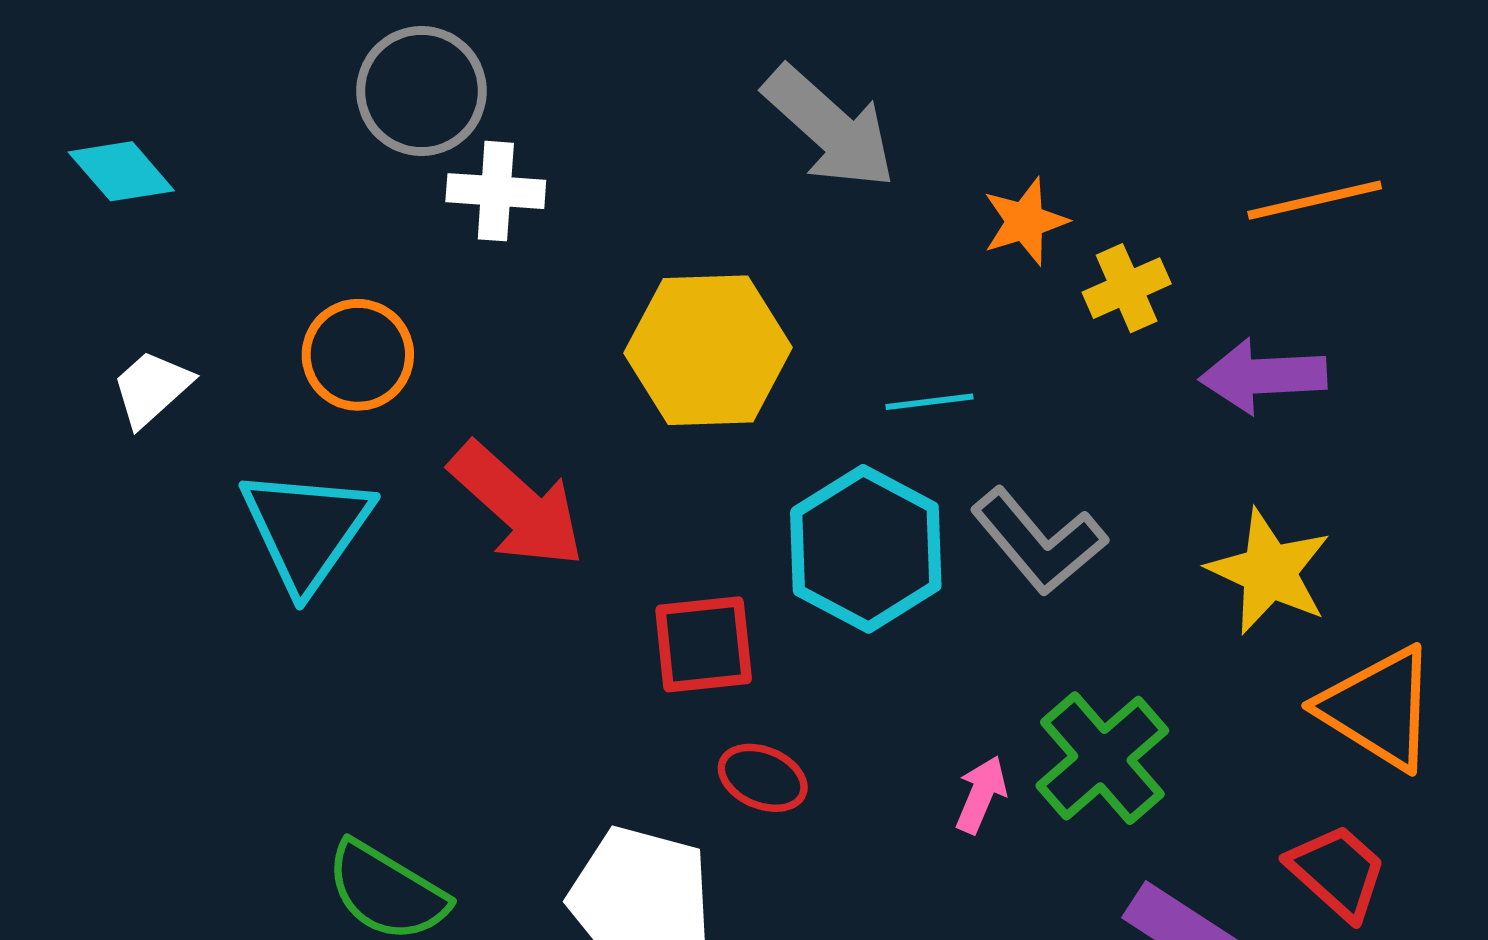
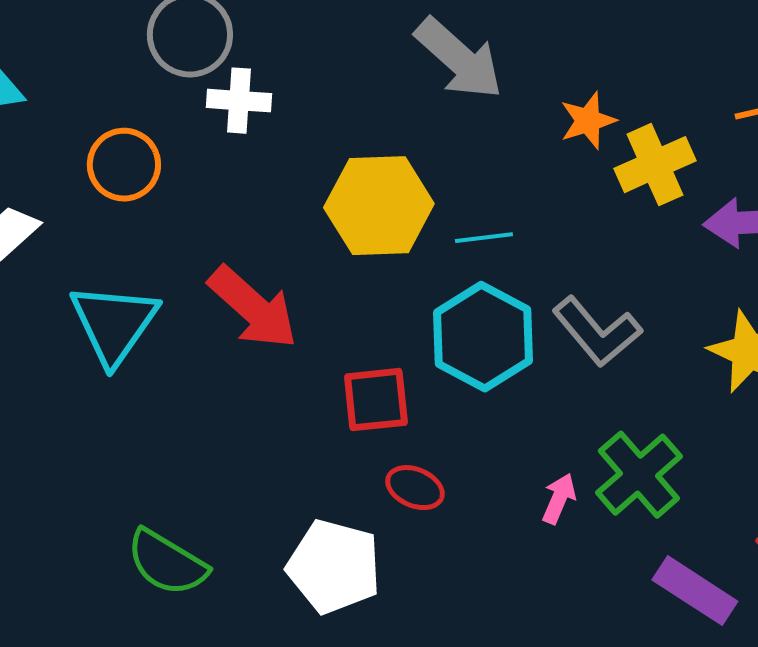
yellow cross: (1127, 288) -> (655, 165), size x1.4
orange circle: (358, 355) -> (124, 165), moved
cyan line: (929, 402) -> (484, 238), moved

